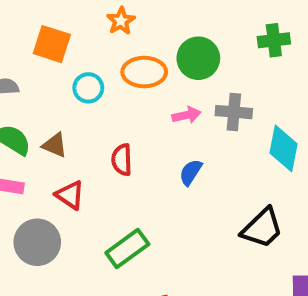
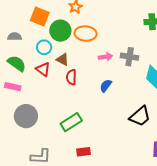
green circle: (198, 58) -> (60, 31), moved
cyan circle: (88, 88) -> (44, 47), moved
brown triangle: (55, 145) -> (63, 59), moved
red triangle: (70, 195) -> (43, 69), moved

